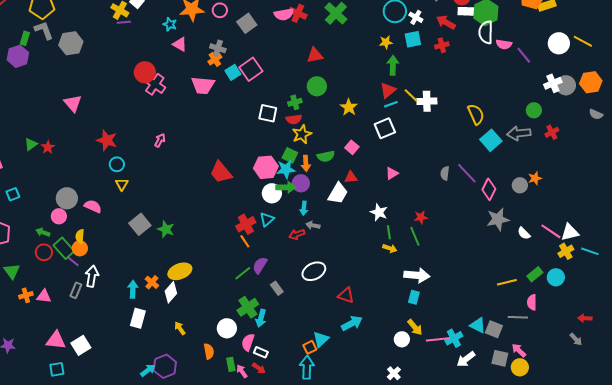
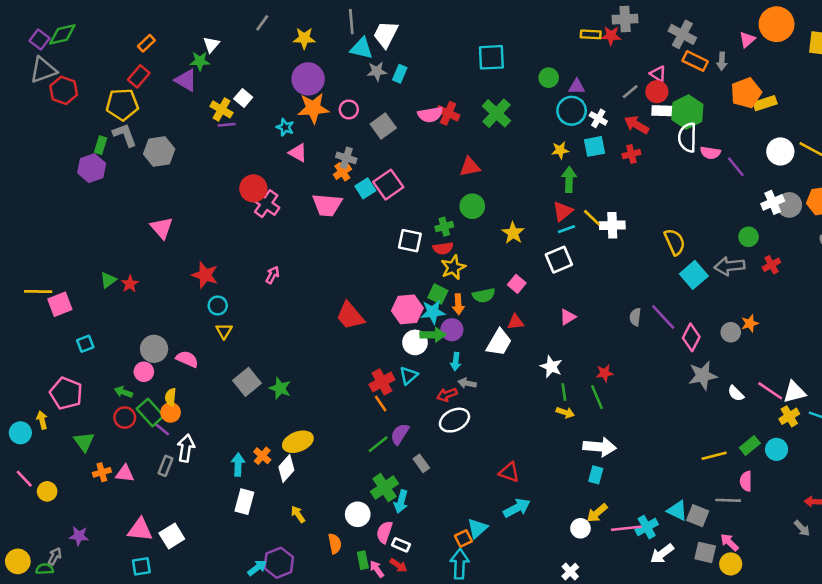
white ellipse: (314, 271) -> (454, 420), moved
yellow arrow: (415, 327) -> (597, 513), turned 90

